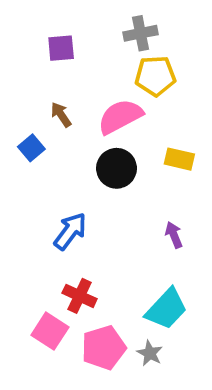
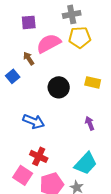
pink semicircle: (120, 117) -> (49, 43), moved
blue arrow: (70, 231) -> (34, 121), turned 75

